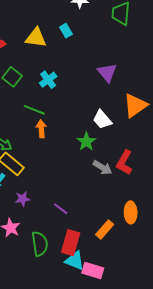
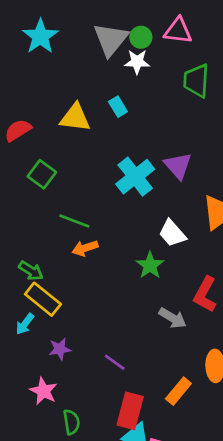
cyan cross: (48, 80) -> (135, 177), moved, size x1.5
orange arrow: (41, 129) -> (85, 248), turned -102
gray arrow: (102, 168) -> (173, 318), moved
green semicircle: (40, 244) -> (71, 422), moved, size x0.7

